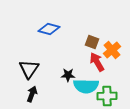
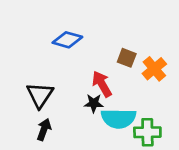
red arrow: (97, 62) -> (102, 84), moved

